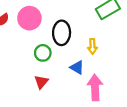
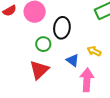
yellow arrow: (92, 46) -> (94, 51), moved, turned 112
red triangle: (41, 82) -> (39, 70), size x1.5

